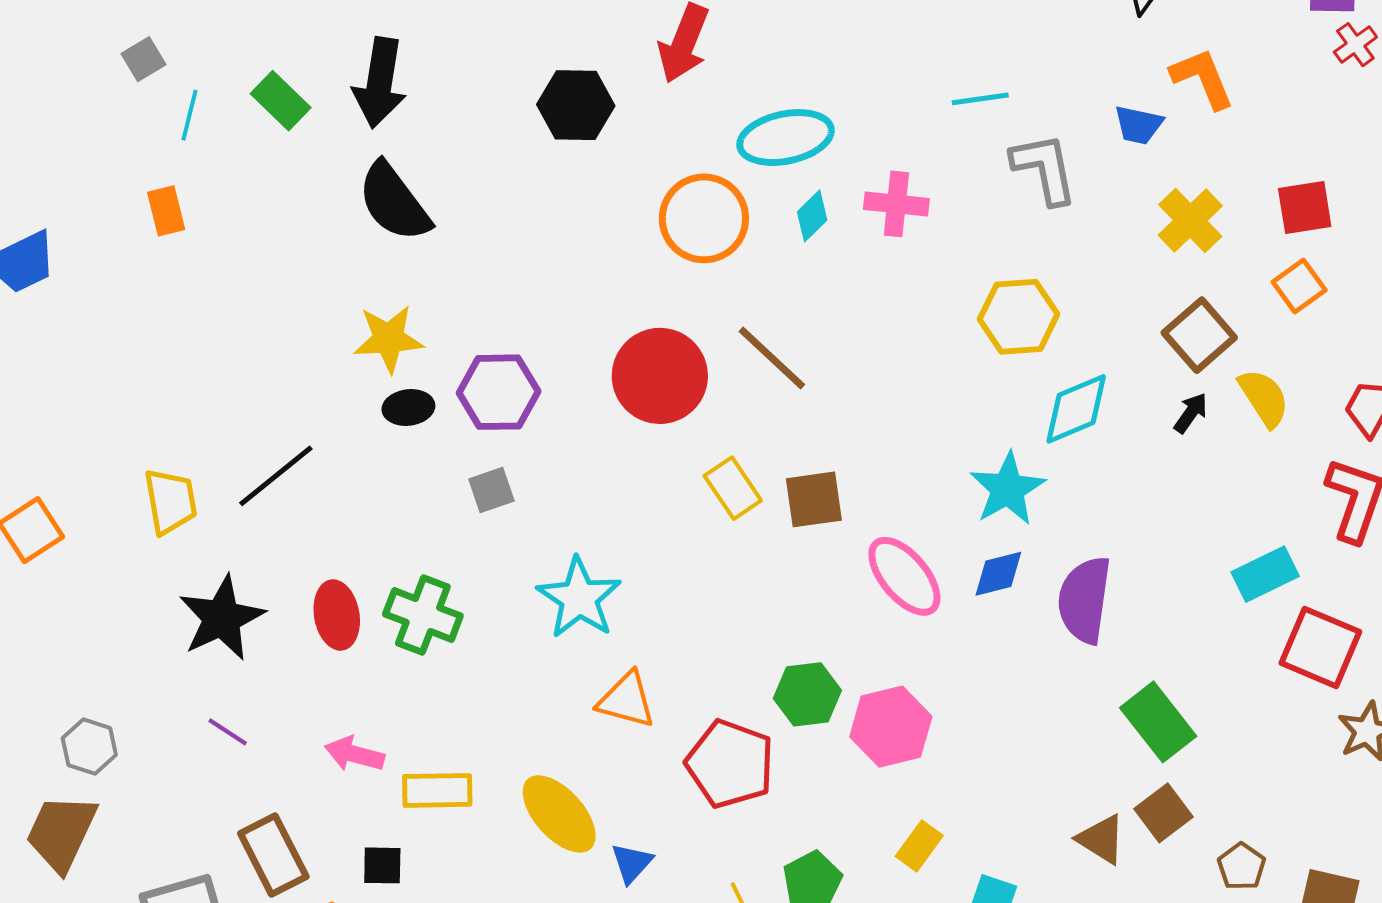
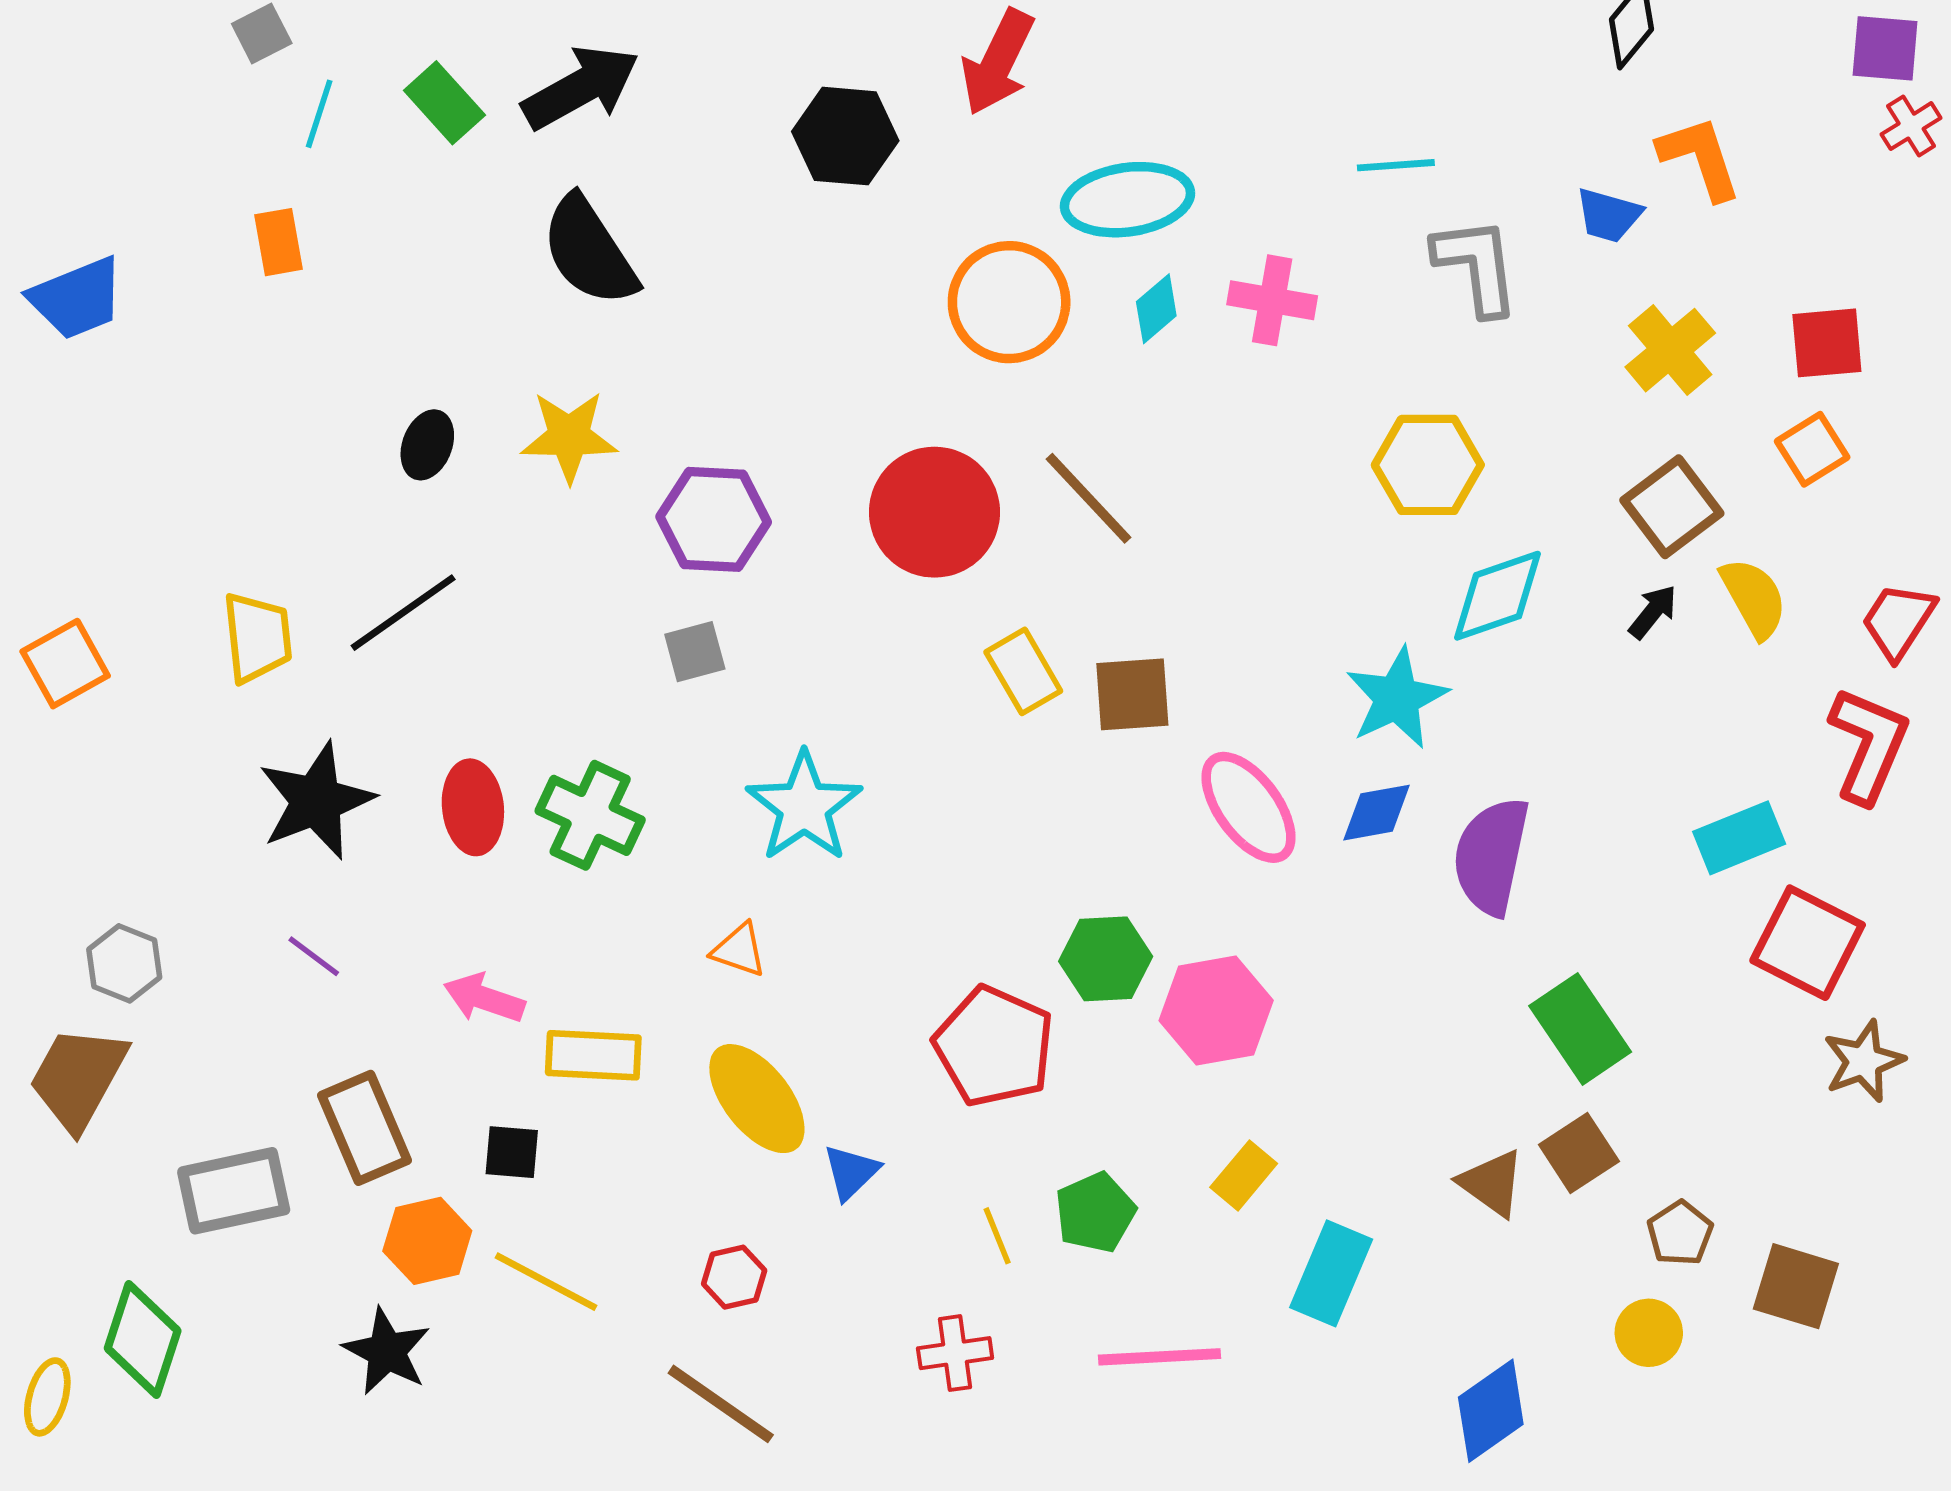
black arrow: (380, 83) -> (581, 88), turned -132
black ellipse: (408, 408) -> (427, 445), moved, turned -66
orange triangle: (626, 700) -> (739, 950), moved, size x0.7

